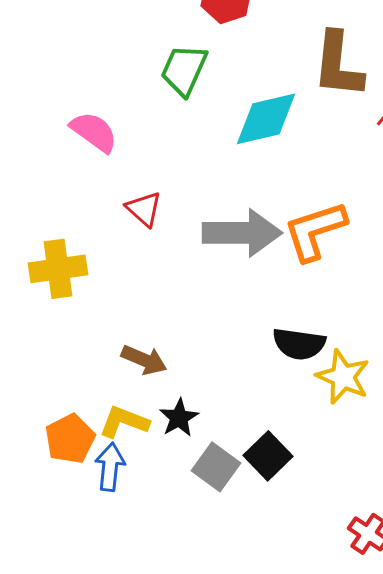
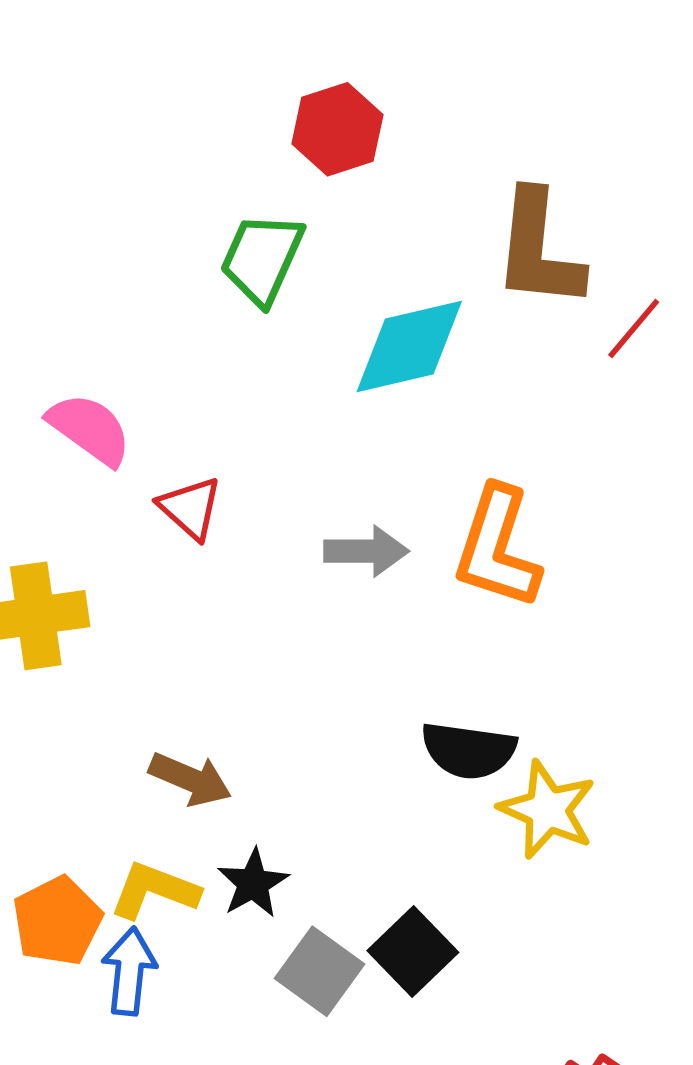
pink semicircle: (94, 132) -> (90, 429), moved
orange L-shape: (315, 231) -> (497, 548), turned -54
gray arrow: (242, 233) -> (366, 551), size x0.6

